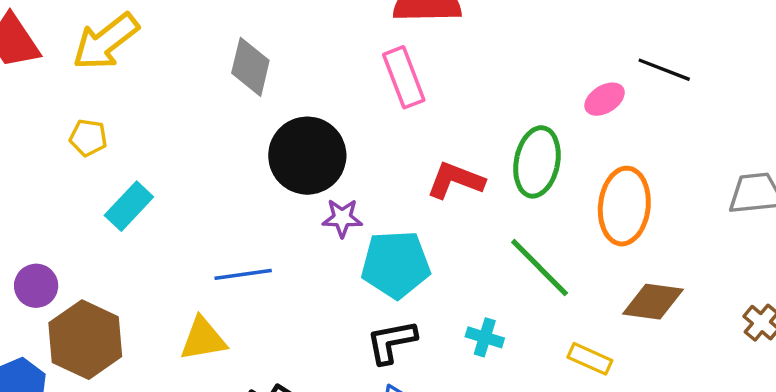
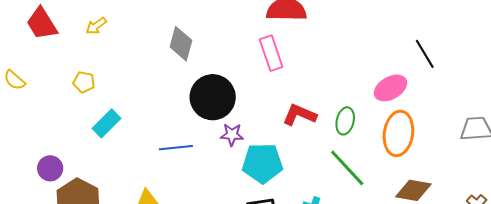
yellow arrow: (106, 42) -> (96, 26), size x0.5
black line: (664, 70) -> (425, 54), turned 36
pink ellipse: (605, 99) -> (391, 88), moved, size x1.4
green ellipse: (537, 162) -> (345, 121), moved, size x0.7
blue line: (243, 274) -> (176, 148), moved

